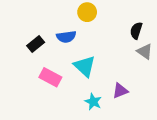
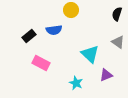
black semicircle: (136, 31) -> (117, 14), moved
cyan triangle: (85, 66) -> (90, 54), moved
purple triangle: (120, 91) -> (106, 75), moved

